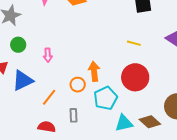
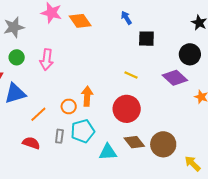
pink arrow: (48, 55) -> (47, 60), moved, size x1.5
cyan pentagon: (106, 98) -> (83, 131), moved
brown diamond: (150, 122) -> (134, 142), moved

